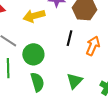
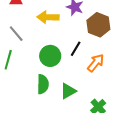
green circle: (33, 54) -> (50, 56), moved
green semicircle: (37, 82) -> (43, 84), moved

